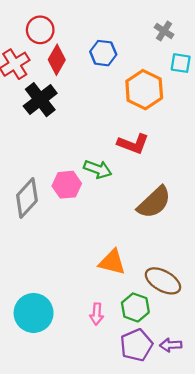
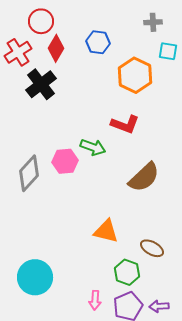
gray cross: (164, 31) -> (153, 22), turned -36
brown ellipse: (163, 281) -> (152, 248), size x0.7
pink arrow: (97, 314) -> (95, 300), moved

